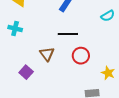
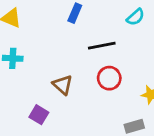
black line: (68, 34) -> (102, 46), moved

